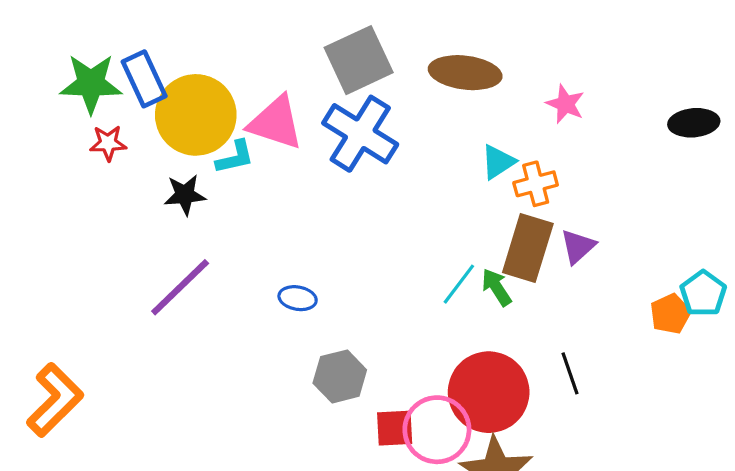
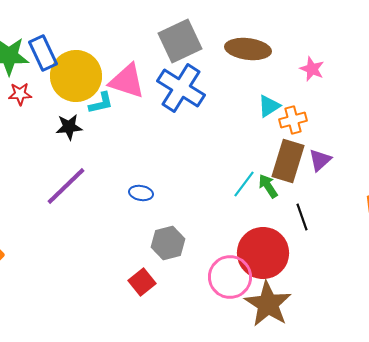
black line: (570, 373) -> (302, 217), moved
red square: (395, 428) -> (142, 282), moved, turned -36

